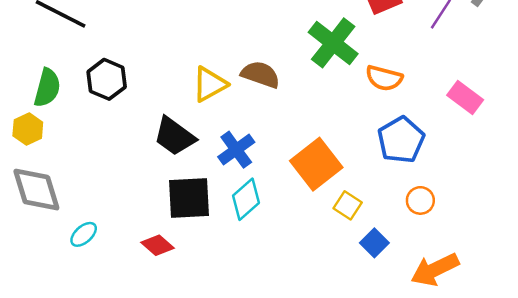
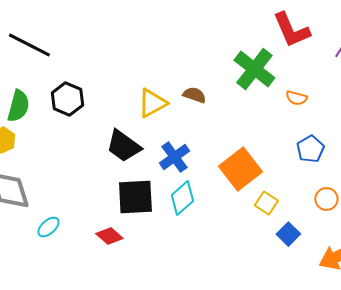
brown semicircle: (260, 74) -> (194, 95), size x0.7
orange semicircle: (384, 78) -> (296, 98), size x0.7
blue pentagon: (401, 140) -> (310, 149), size x0.7

